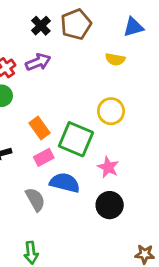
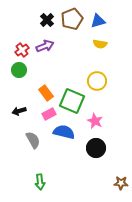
blue triangle: (133, 27) -> (98, 21), moved
gray semicircle: (35, 199) -> (33, 140), moved

